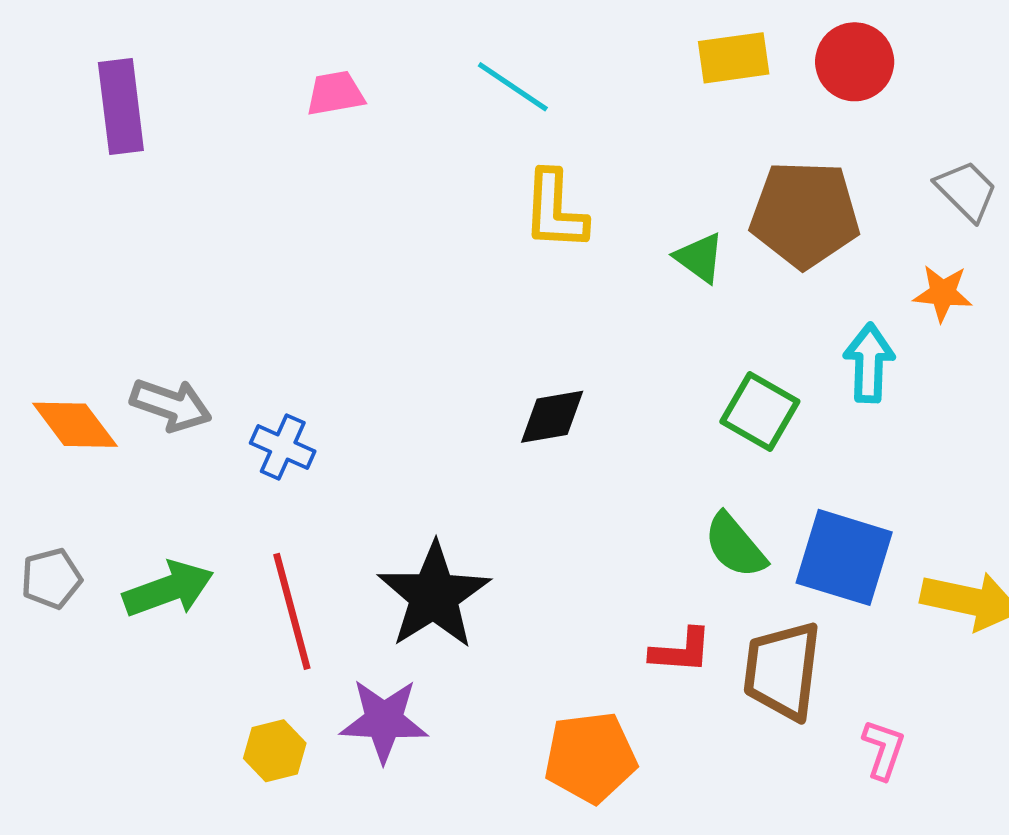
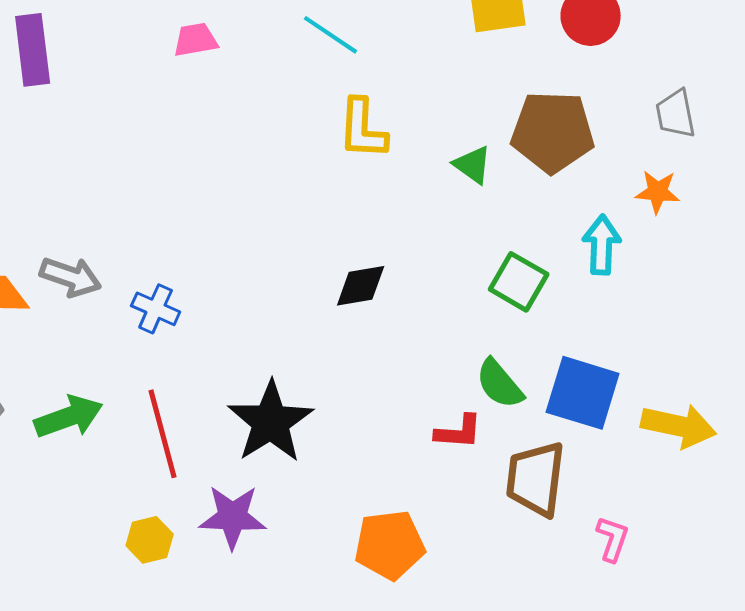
gray trapezoid: (966, 191) -> (676, 114), turned -146
red L-shape: (681, 651) -> (459, 432), moved

